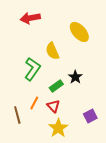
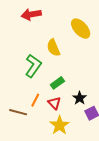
black star: (75, 77) -> (80, 98), moved
brown line: (17, 115) -> (18, 112), turned -60

